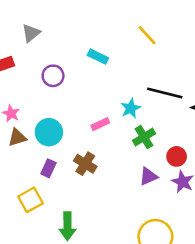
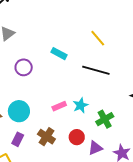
black line: (165, 93) -> (96, 70), moved
cyan star: (131, 108) -> (81, 105), moved
green cross: (144, 137) -> (105, 119), moved
red circle: (177, 156) -> (77, 137), moved

